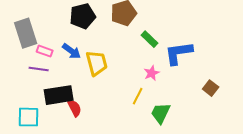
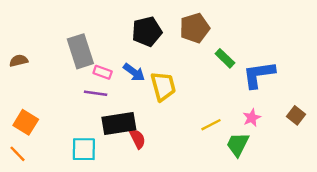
pink star: (152, 73) -> (252, 118), moved
yellow line: (138, 96) -> (211, 125), turned 36

